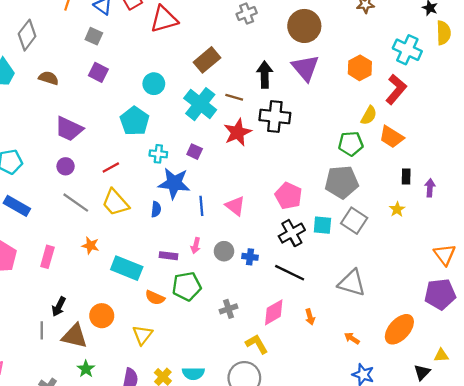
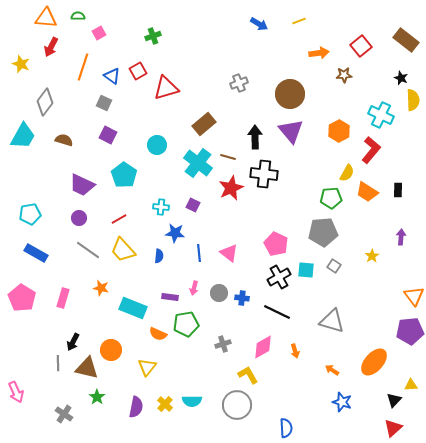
cyan pentagon: (135, 121) -> (124, 175), moved
black rectangle: (406, 176) -> (398, 190), moved
blue star: (174, 183) -> (175, 233), size x0.7
gray square: (354, 221) -> (334, 266), size x0.6

